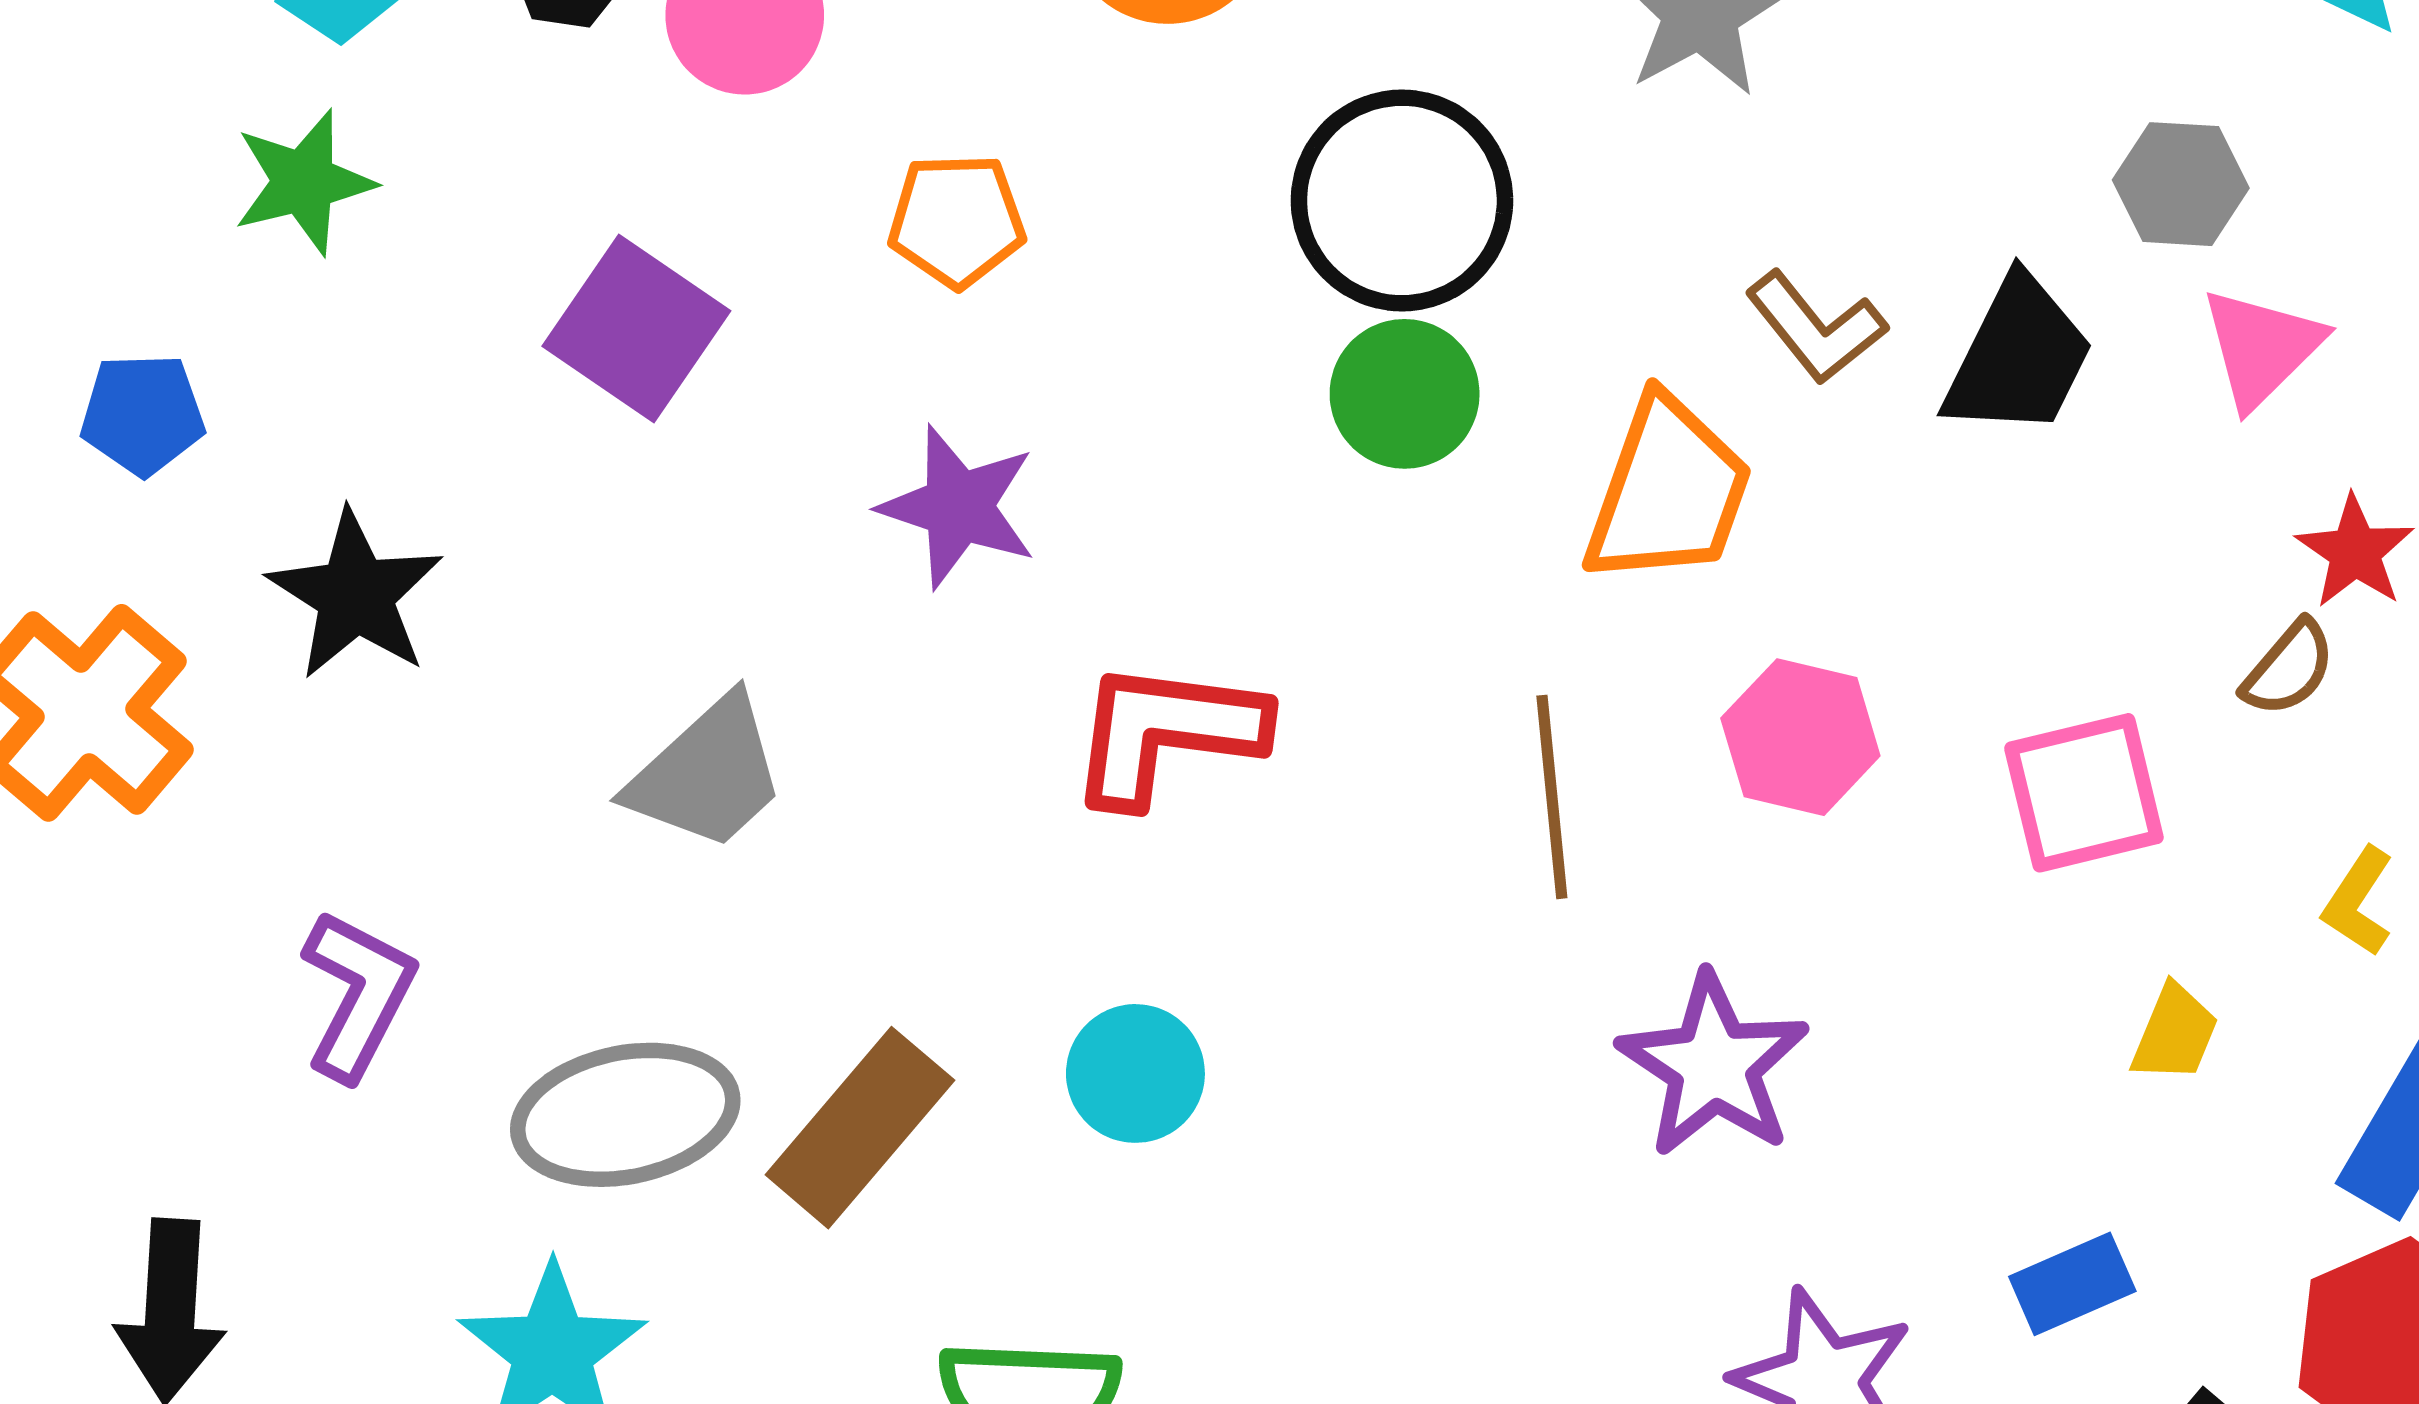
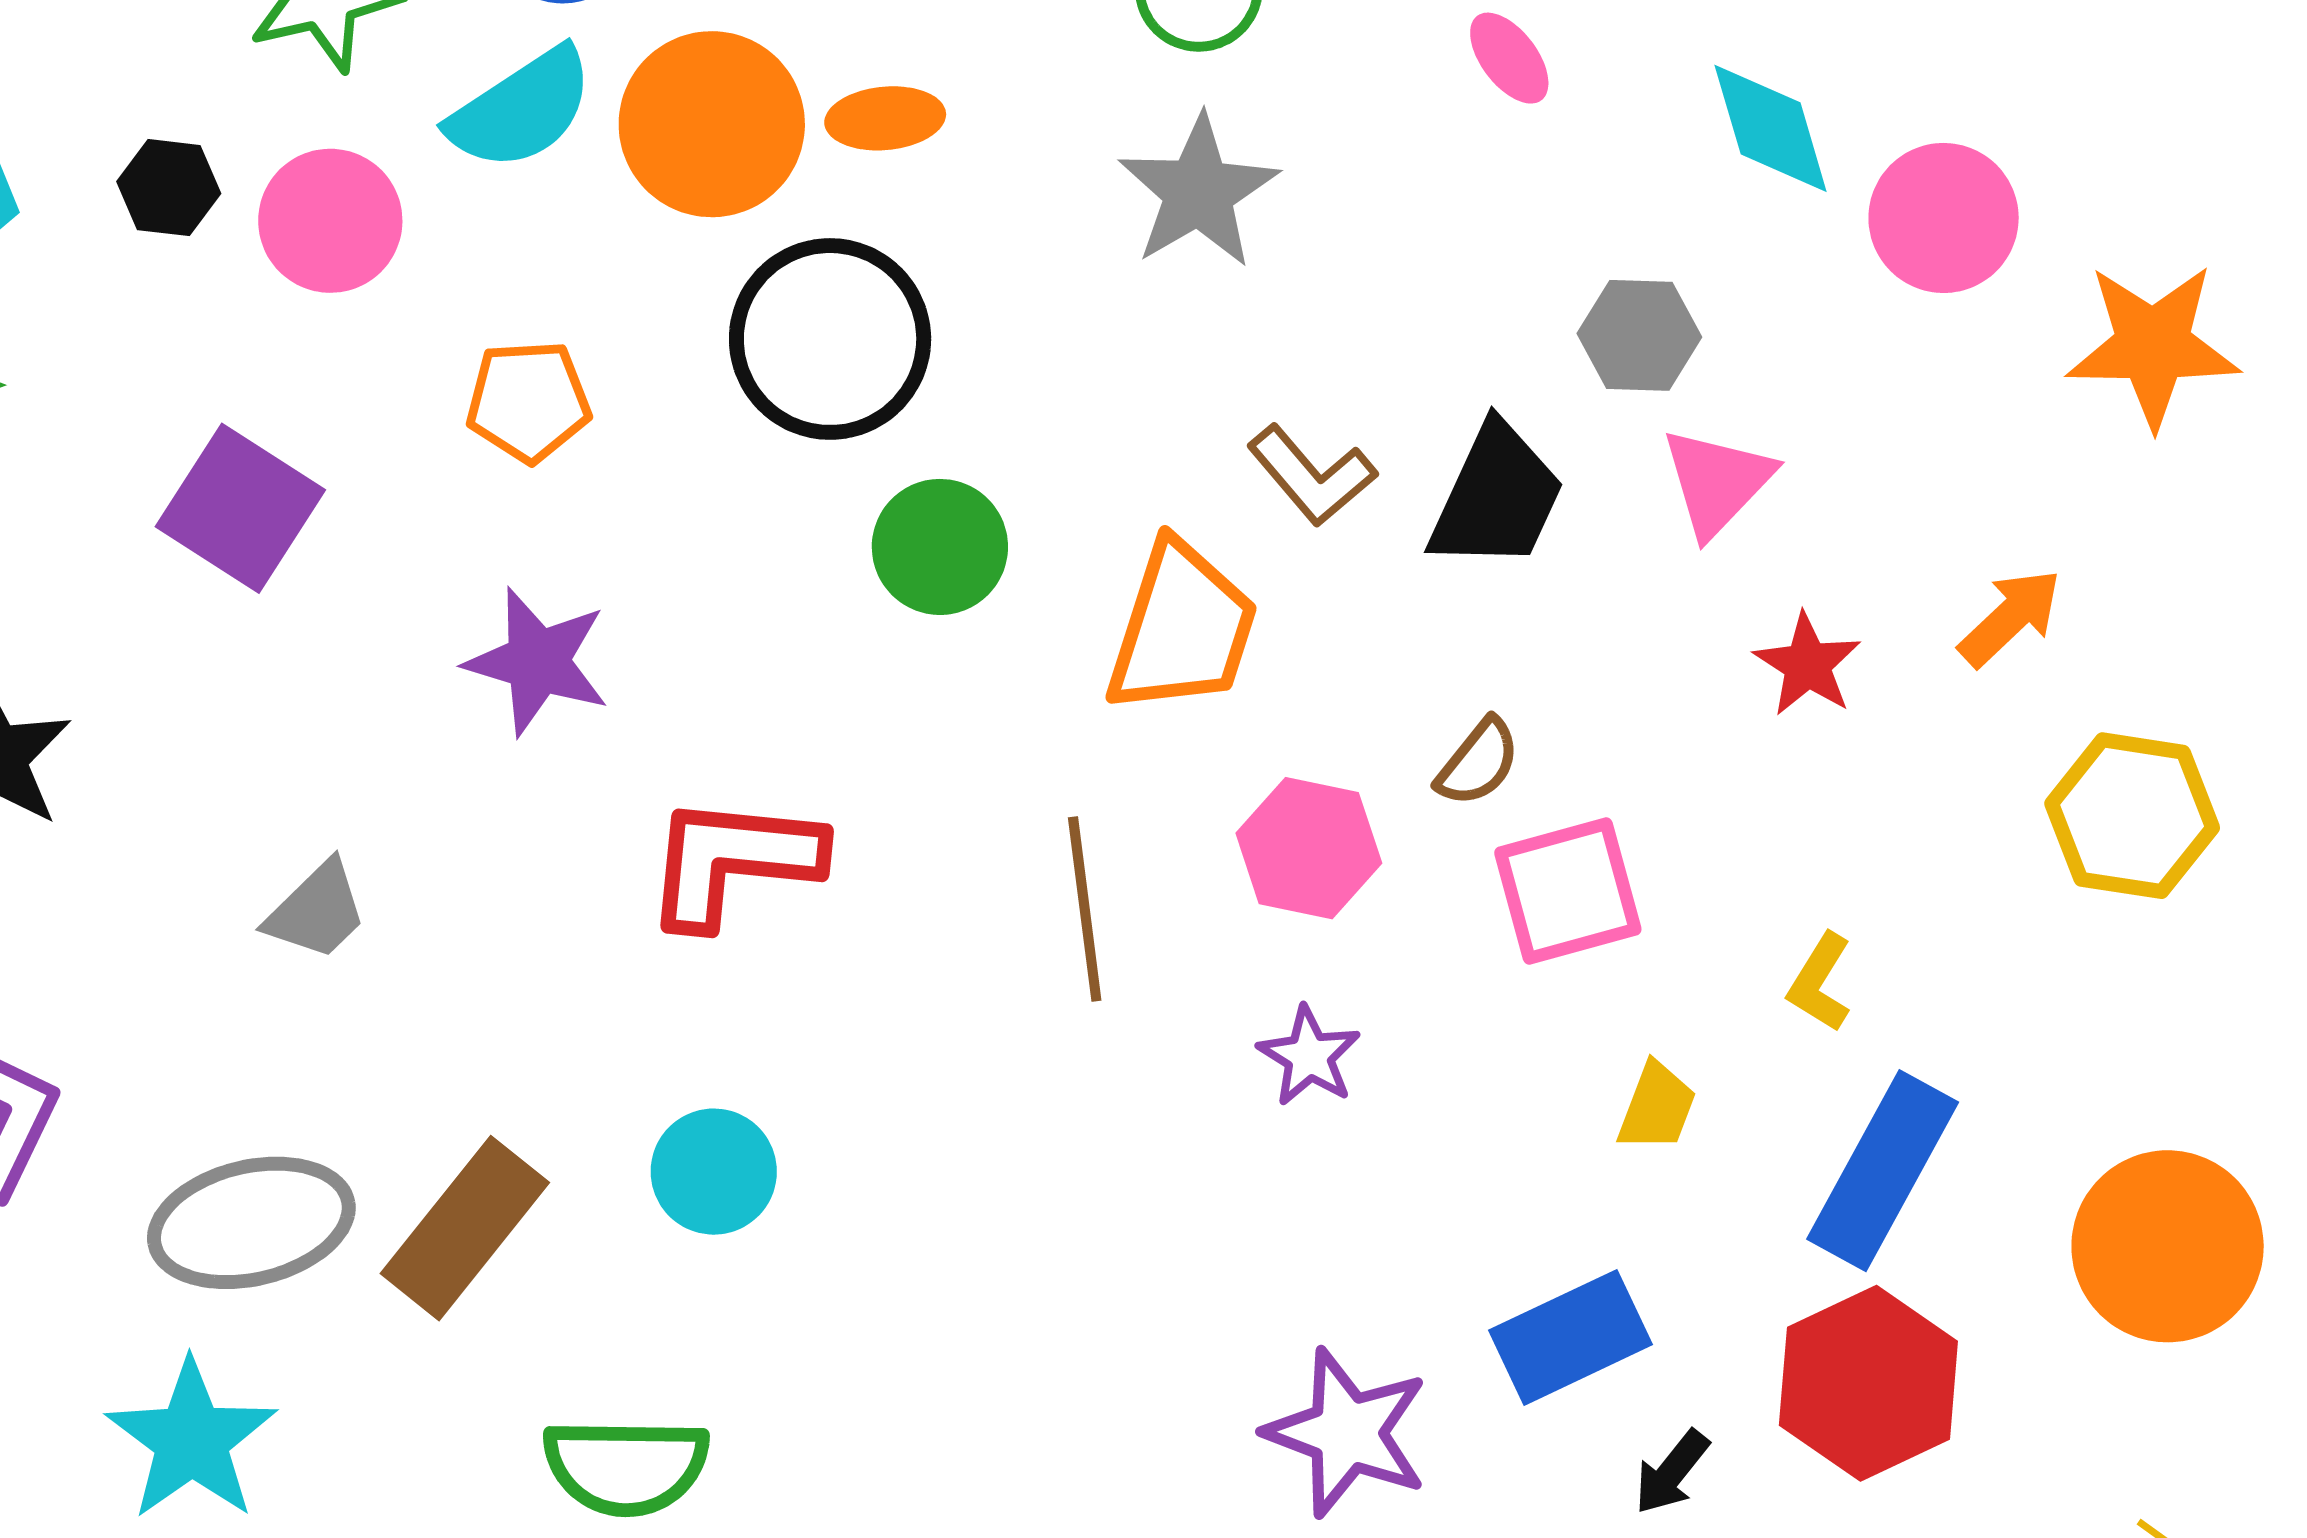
black circle: (1402, 200) -> (830, 339), moved
brown semicircle: (2289, 668) -> (1478, 762), moved
gray trapezoid: (707, 774) -> (317, 911), size x0.7
purple star: (1713, 1065) -> (1309, 1056), moved, size x0.6
blue rectangle: (2072, 1284) -> (1571, 1337), size x1.4

